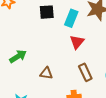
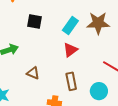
black square: (47, 12) -> (35, 22), moved

